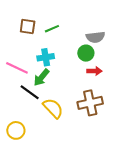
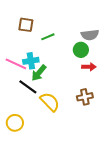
green line: (52, 29) -> (48, 37), moved
cyan cross: (46, 57) -> (31, 61), moved
brown cross: (90, 103) -> (85, 97), size x0.7

